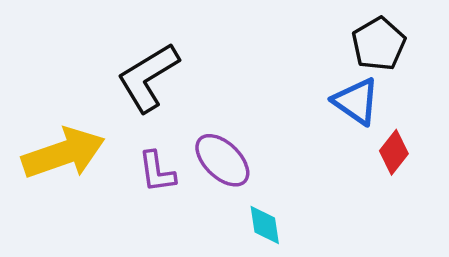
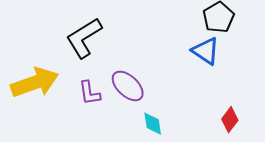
red diamond: (394, 152) -> (230, 120), moved

